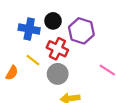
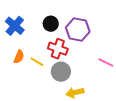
blue cross: (29, 29) -> (15, 26), moved, turned 36
orange semicircle: (12, 73) -> (19, 57), moved

